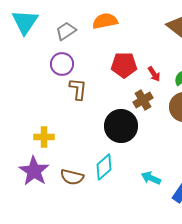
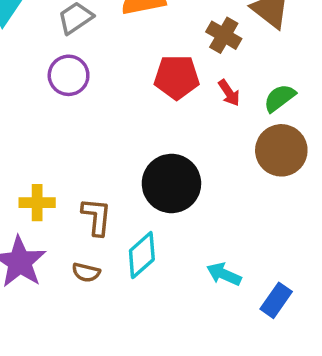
brown L-shape: (78, 89) -> (96, 217), moved
brown cross: (143, 100) -> (224, 35), moved, turned -30
brown semicircle: (72, 177) -> (86, 272), size x0.7

